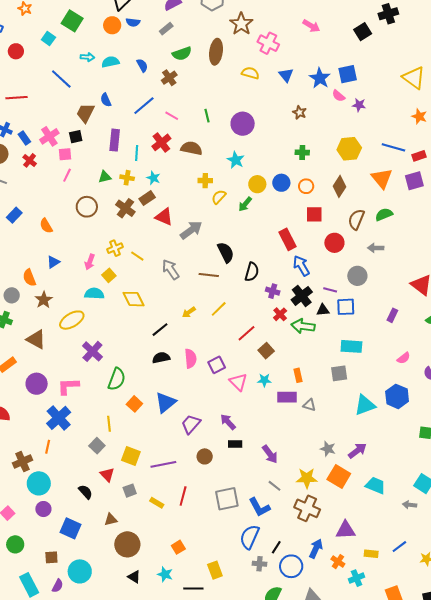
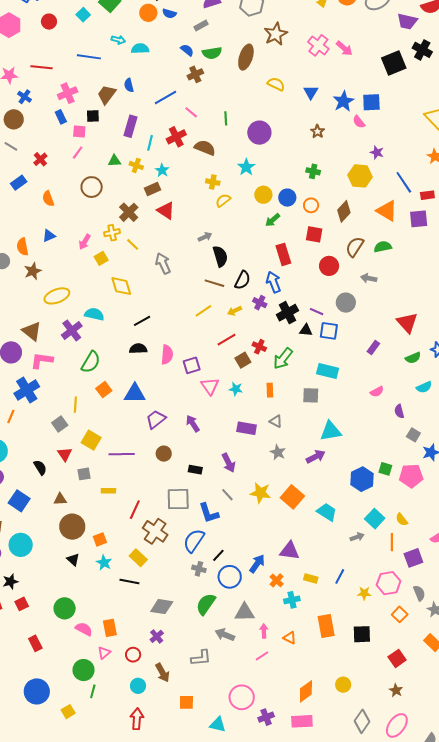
black cross: (388, 14) -> (422, 50), turned 36
black square: (363, 32) -> (394, 63), size x1.4
pink cross: (268, 43) -> (318, 45), moved
blue semicircle: (142, 65) -> (187, 50), moved, turned -32
blue line: (61, 79) -> (89, 57), turned -45
purple star: (359, 105) -> (377, 152), moved
pink cross: (49, 136) -> (68, 93), moved
blue rectangle: (24, 138) -> (61, 117), moved
blue line: (393, 147) -> (404, 182), turned 30
red cross: (30, 160) -> (40, 159), moved
orange triangle: (382, 178) -> (387, 211), turned -30
green arrow: (245, 204) -> (273, 220), moved
brown cross: (125, 208) -> (129, 212), moved
gray arrow: (191, 230) -> (205, 237), moved, size x0.6
blue arrow: (301, 266) -> (273, 282), moved
brown line: (209, 275) -> (214, 283), moved
cyan semicircle: (94, 294) -> (94, 314), moved
yellow arrow: (189, 312) -> (234, 311), moved
red cross: (280, 314) -> (259, 347), moved, turned -32
green arrow: (303, 326) -> (283, 358), moved, turned -70
brown triangle: (36, 339) -> (32, 331), moved
blue hexagon: (397, 396) -> (362, 479), moved
purple rectangle: (287, 397) -> (247, 428), moved
blue triangle: (166, 403) -> (135, 394), turned 30
black rectangle: (235, 444) -> (195, 470), moved
gray star: (328, 449) -> (278, 452), moved
purple arrow: (357, 451) -> (316, 457), moved
red line: (183, 496) -> (135, 510), moved
yellow rectangle: (157, 503) -> (108, 491), turned -40
gray arrow: (410, 505) -> (357, 537), turned 144
brown cross: (307, 508) -> (155, 531), moved
orange square: (178, 547) -> (100, 539), moved
blue line: (399, 547) -> (340, 576), turned -35
yellow rectangle: (215, 570) -> (138, 558), moved, turned -36

